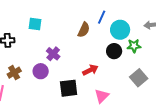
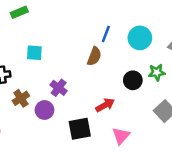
blue line: (102, 17) -> (106, 34), moved
cyan circle: (120, 30) -> (140, 38), moved
brown cross: (14, 73) -> (21, 98), moved

